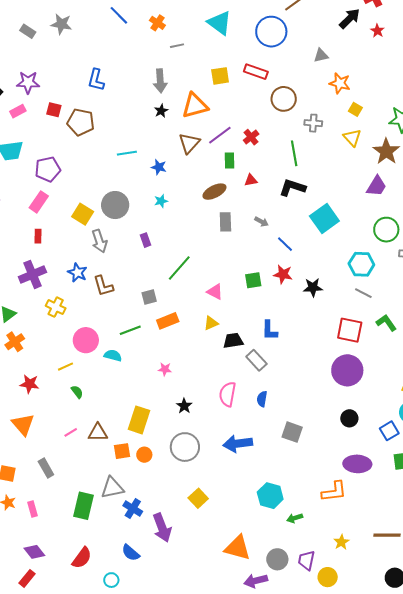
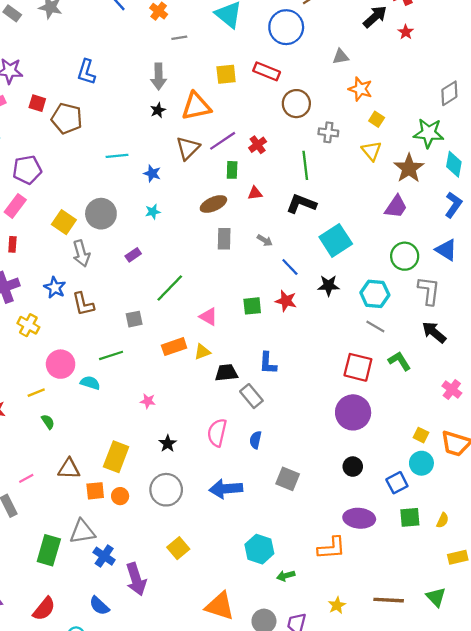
purple rectangle: (145, 240) -> (133, 255), turned 72
black star: (313, 287) -> (329, 286), moved
orange rectangle: (168, 321) -> (174, 347), moved
pink line: (71, 432) -> (26, 478), moved

